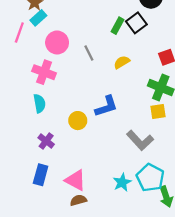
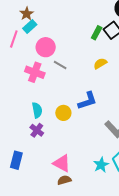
gray line: (89, 53) -> (60, 65), moved, turned -32
cyan semicircle: (39, 103) -> (37, 110), moved
blue rectangle: (41, 175) -> (16, 160), moved

